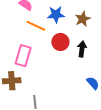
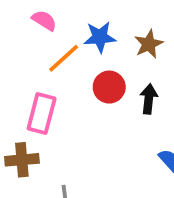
orange line: (36, 26) -> (64, 58), turned -66

